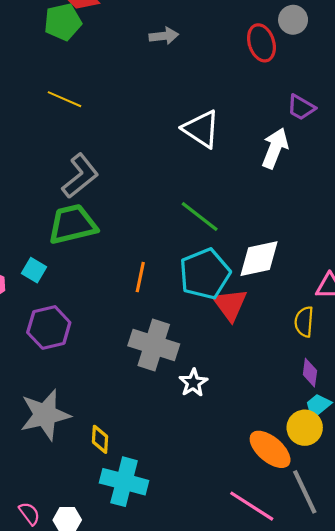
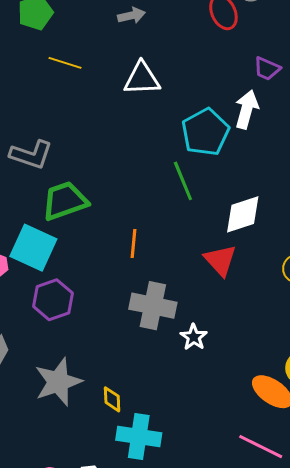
yellow line: (64, 99) -> (65, 63), moved
white triangle: (201, 129) -> (142, 79), moved, turned -30
gray L-shape: (80, 176) -> (31, 155), moved, turned 63
green line: (200, 217) -> (183, 181), turned 36
cyan square: (34, 270) -> (33, 248), size x2.0
cyan pentagon: (205, 274) -> (205, 132), moved

